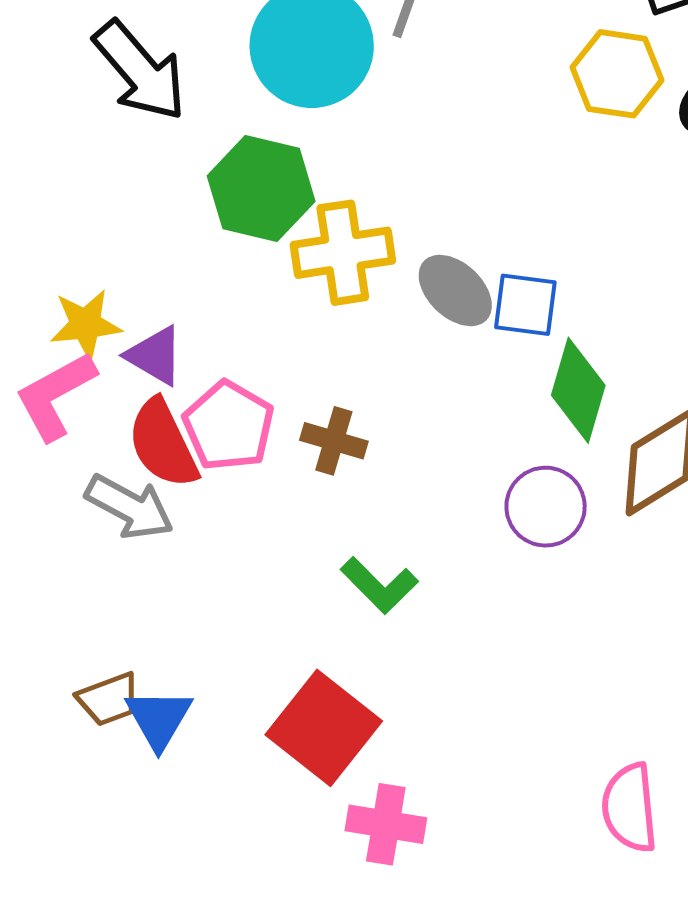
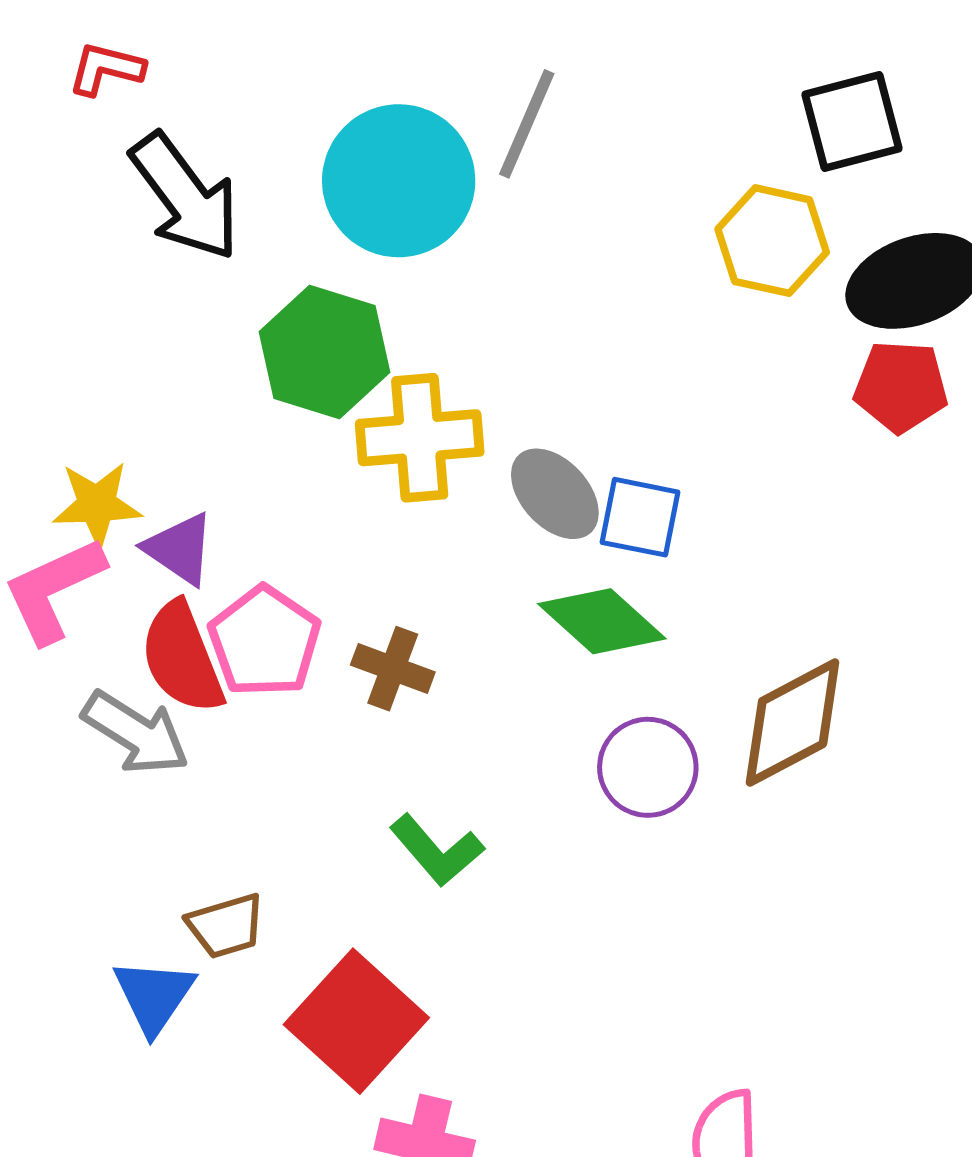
green diamond: (578, 390) -> (602, 621), moved, turned -68
brown trapezoid: (109, 699) -> (226, 926), moved

